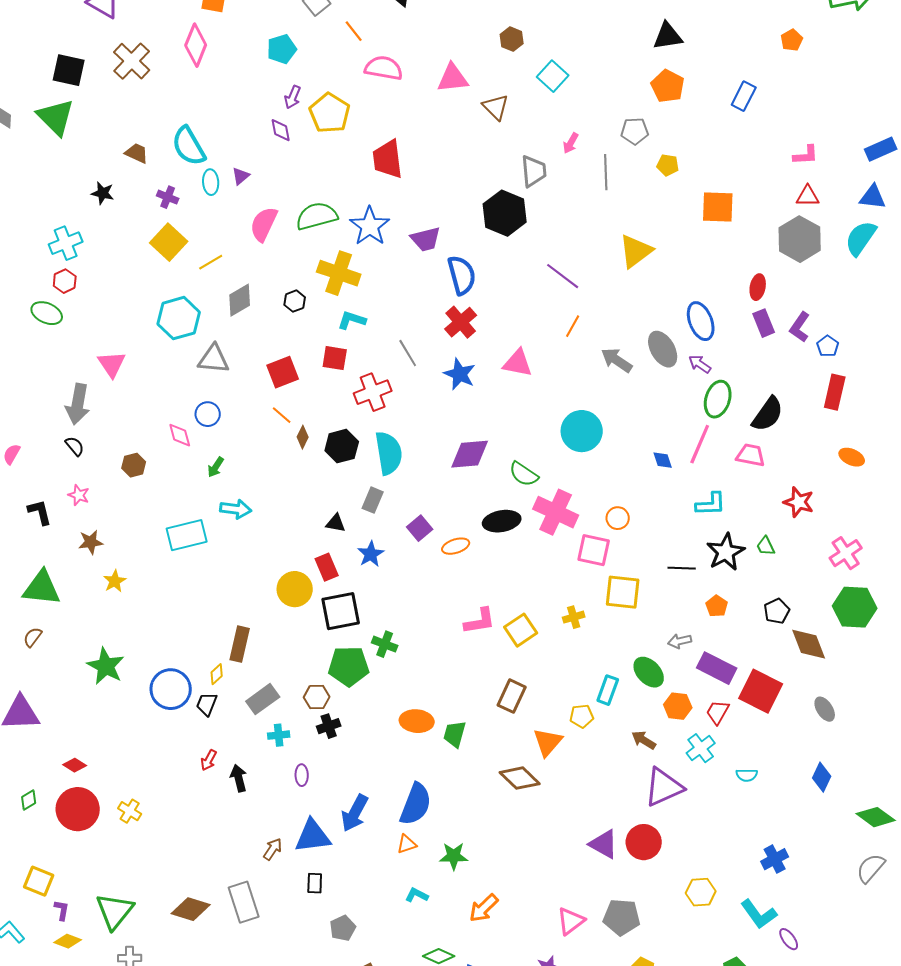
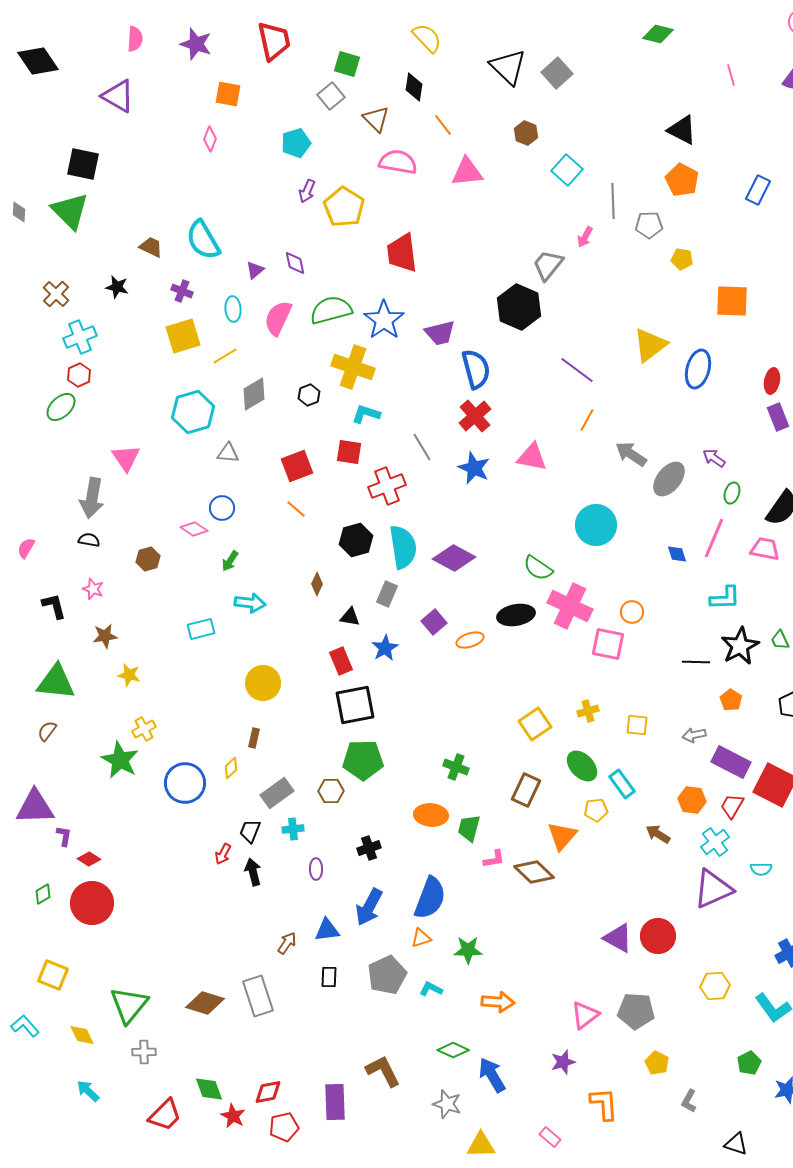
orange line: (354, 31) -> (443, 125), moved
black triangle: (668, 36) -> (682, 130), turned 36
pink diamond: (196, 45) -> (210, 139), size x0.6
brown cross: (132, 61) -> (56, 294), moved, size x0.7
brown triangle: (496, 107) -> (376, 119), moved
purple diamond: (281, 130) -> (295, 263), moved
gray trapezoid: (534, 171) -> (548, 265), turned -136
gray line: (606, 172) -> (613, 201), moved
cyan ellipse: (211, 182) -> (233, 309), moved
yellow square: (169, 242) -> (183, 336), turned 30
green ellipse: (47, 313) -> (61, 407), turned -68
blue ellipse: (701, 321) -> (698, 369), moved, turned 36
gray ellipse: (663, 349) -> (669, 479), moved, turned 69
gray triangle: (214, 359) -> (228, 453), size x0.7
green ellipse: (718, 399) -> (732, 493), size x0.6
pink diamond: (180, 435) -> (194, 529), turned -40
brown diamond: (303, 437) -> (317, 584), moved
black semicircle: (75, 446) -> (89, 540), turned -40
purple diamond: (470, 454) -> (454, 558), moved, turned 33
cyan rectangle: (187, 535) -> (201, 629), size x0.7
yellow star: (115, 581) -> (129, 675), turned -30
yellow circle: (295, 589) -> (263, 683), moved
yellow square: (623, 592) -> (637, 725), moved, size x0.6
pink L-shape: (480, 621) -> (494, 859), moved, size x0.7
brown rectangle: (240, 644) -> (254, 738), size x0.6
green cross: (385, 644) -> (456, 767), moved
green ellipse: (649, 672) -> (582, 766), moved
cyan rectangle: (608, 690) -> (622, 784), turned -56
black trapezoid: (207, 704) -> (250, 831), moved
black cross: (329, 726) -> (369, 848), moved
purple triangle: (664, 787) -> (713, 889), moved
yellow cross: (130, 811) -> (144, 729), moved, turned 30
blue triangle: (313, 836) -> (327, 930), size x0.7
orange arrow: (484, 908) -> (498, 1002), turned -132
purple L-shape: (62, 910) -> (64, 836), moved
gray pentagon: (343, 928) -> (387, 975), moved, size x1.5
yellow diamond: (68, 941) -> (82, 1035), turned 44

